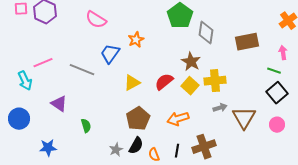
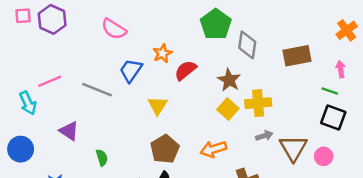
red semicircle: (164, 82) -> (185, 70), moved
yellow triangle: (132, 83) -> (158, 105), turned -30
black square: (277, 93) -> (333, 118), turned -30
pink circle: (277, 125) -> (324, 156), moved

